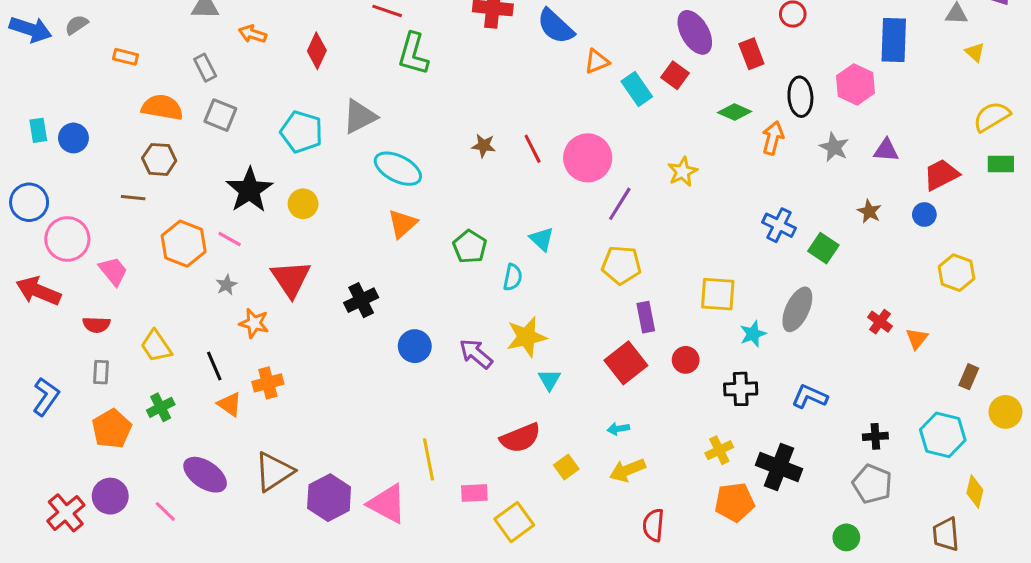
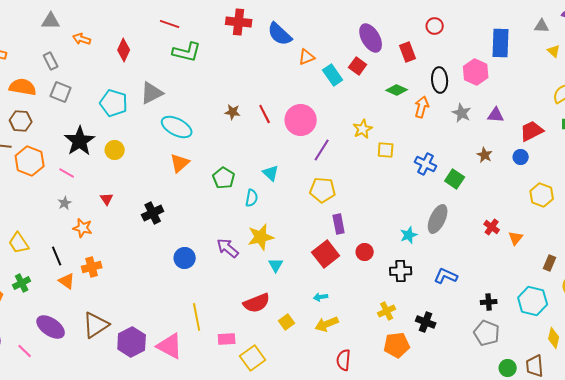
green L-shape: (413, 54) -> (187, 52), turned -92
orange hexagon: (184, 244) -> (30, 161), moved
red triangle: (291, 279) -> (107, 199), size x0.5
yellow square: (718, 294) -> (386, 150), moved, size x0.7
blue circle: (415, 346) -> (185, 258), moved
black cross: (779, 467) -> (426, 322), size x0.7
green circle: (846, 537) -> (508, 368), moved

